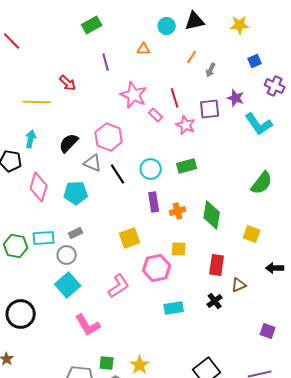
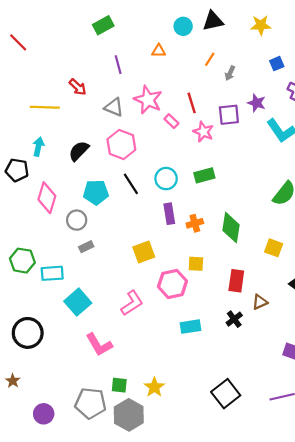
gray triangle: (93, 163) -> (114, 107), moved
cyan pentagon: (76, 193) -> (96, 192), moved
cyan rectangle: (44, 238) -> (52, 273), moved
gray circle: (67, 255) -> (77, 220), moved

